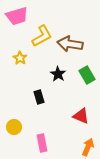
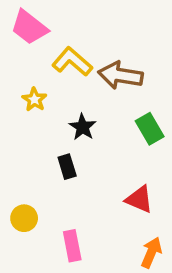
pink trapezoid: (17, 16) -> (29, 27), turned 55
yellow L-shape: (42, 36) -> (72, 62), turned -110
black star: (58, 74) -> (83, 127), moved

